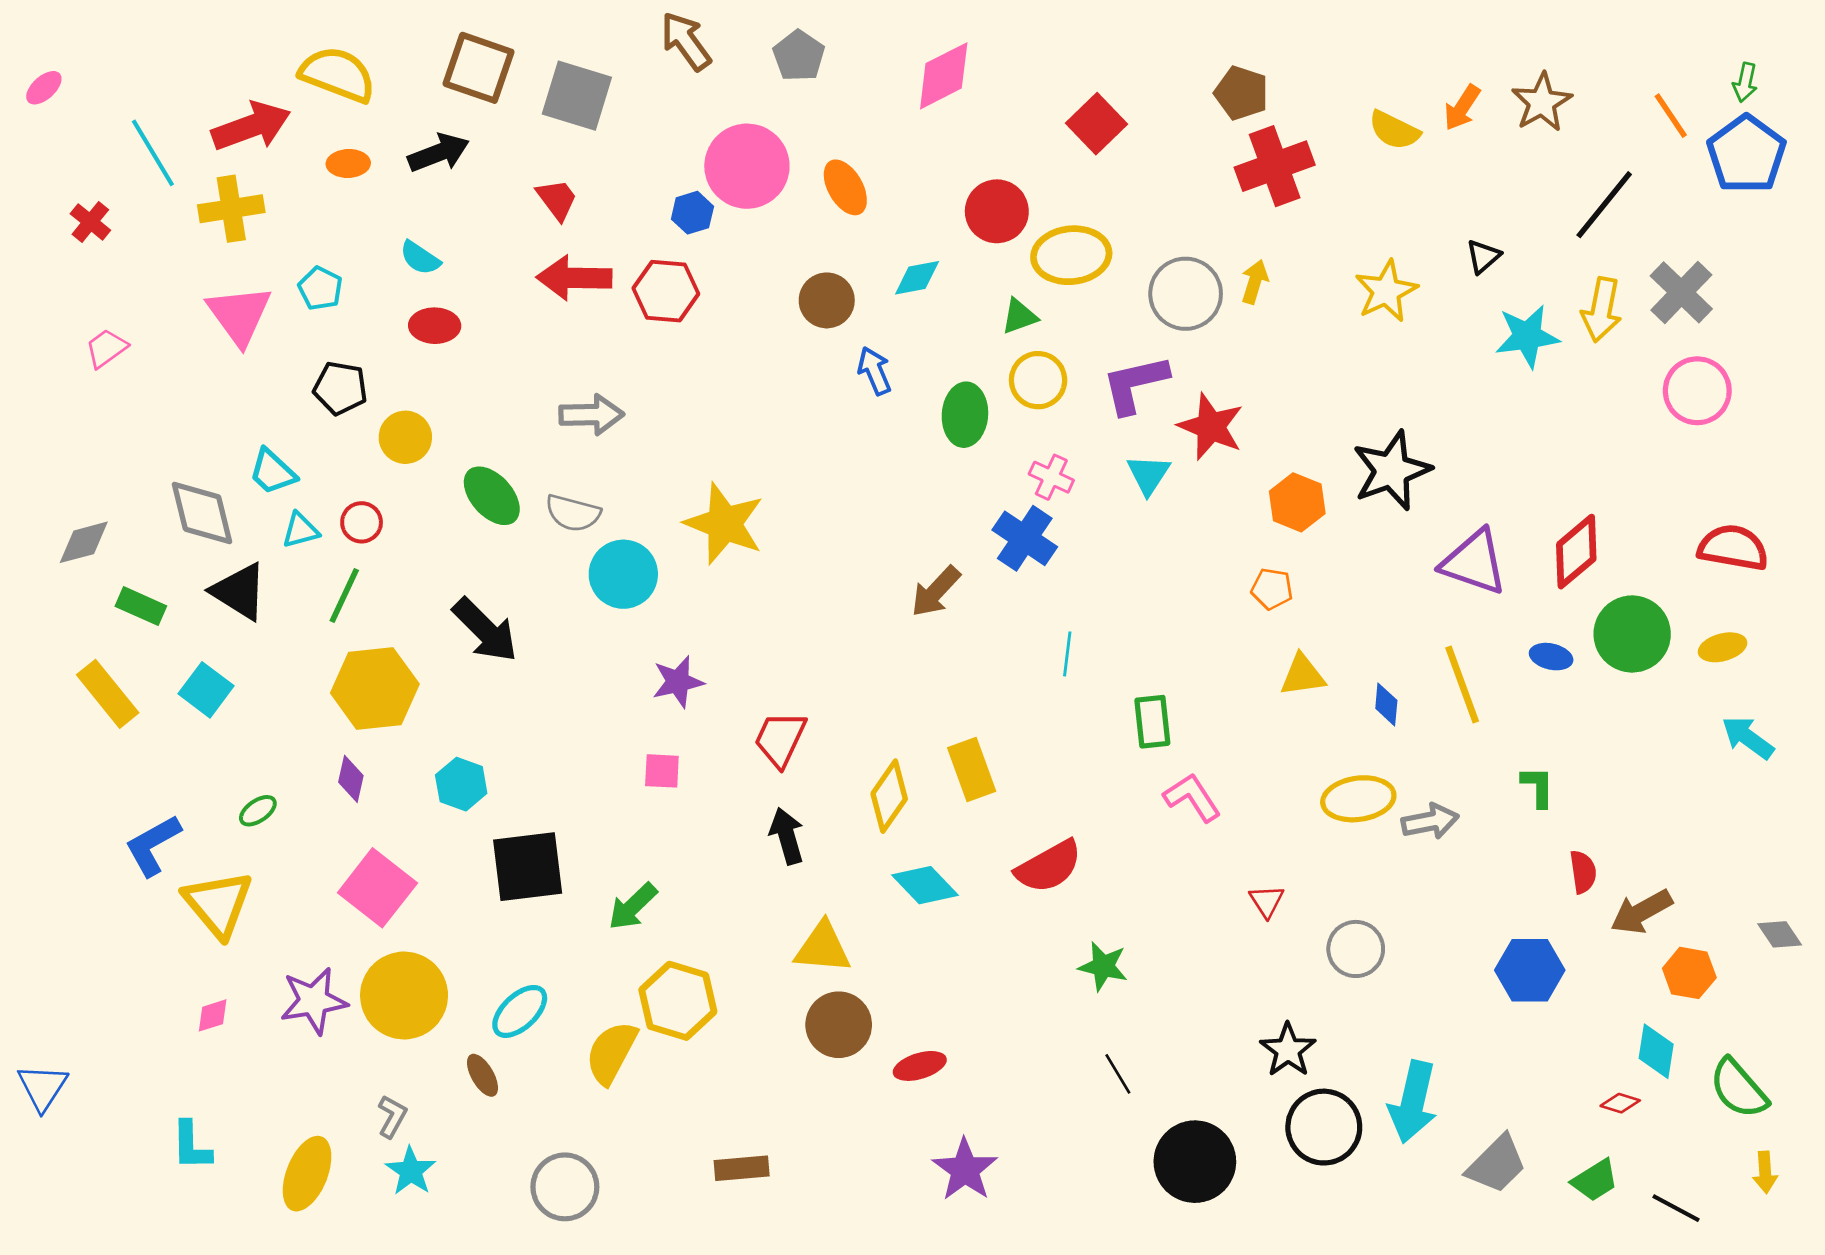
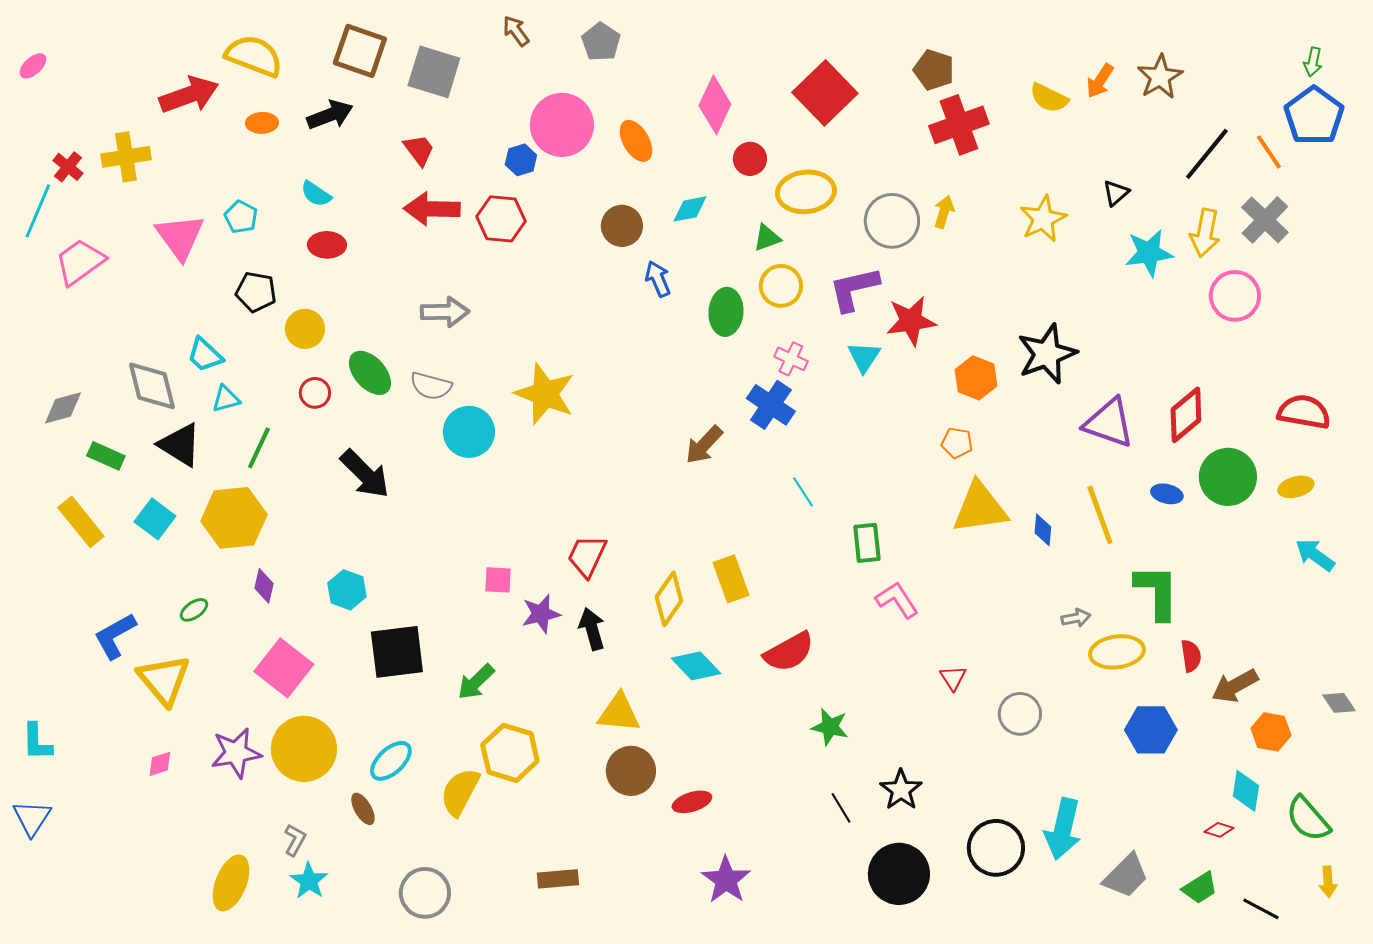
brown arrow: (686, 41) -> (516, 31), size x0.7
pink diamond: (944, 76) -> (715, 105), moved, turned -38
orange line: (1671, 116) -> (1269, 152), moved
red square: (1097, 124) -> (825, 93), size x1.4
cyan line: (153, 153) -> (38, 211), moved, turned 54
yellow cross: (231, 209) -> (126, 157), moved
red circle: (997, 211) -> (750, 159), size x0.7
pink trapezoid: (106, 348) -> (80, 262), size x1.6
pink circle: (1697, 391) -> (1235, 296), moved
red star: (1211, 427) -> (911, 321), turned -30
red circle: (362, 522) -> (315, 393), moved
cyan line: (1067, 654) -> (803, 492), turned -40
yellow triangle: (1303, 675) -> (980, 508), size x1.6
purple star: (678, 682) -> (541, 614), moved
yellow hexagon: (375, 688) -> (234, 518), moved
green L-shape: (1538, 787) -> (1157, 592), size x1.8
yellow ellipse: (1358, 799) -> (1117, 652), moved
gray arrow: (1430, 821) -> (1076, 618), size x0.7
black star: (1288, 1050) -> (901, 790), moved
cyan L-shape: (191, 1146) -> (37, 742), moved

